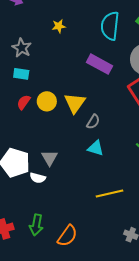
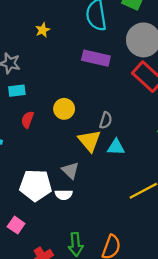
yellow circle: (47, 101) -> (64, 109), moved
yellow triangle: (75, 103) -> (89, 141), moved

